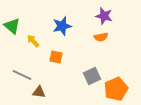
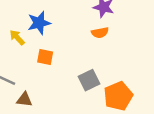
blue star: (62, 26) -> (39, 23), moved

